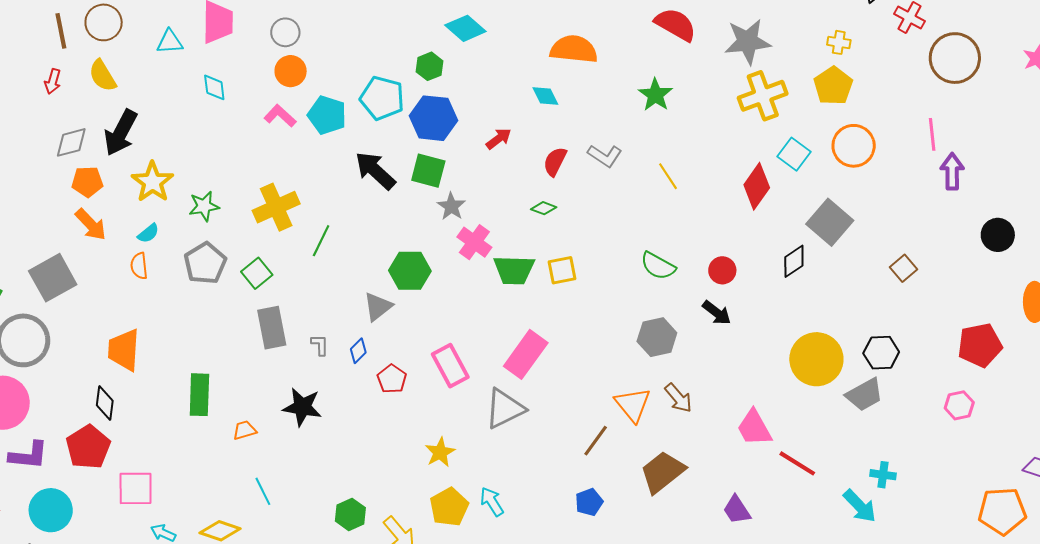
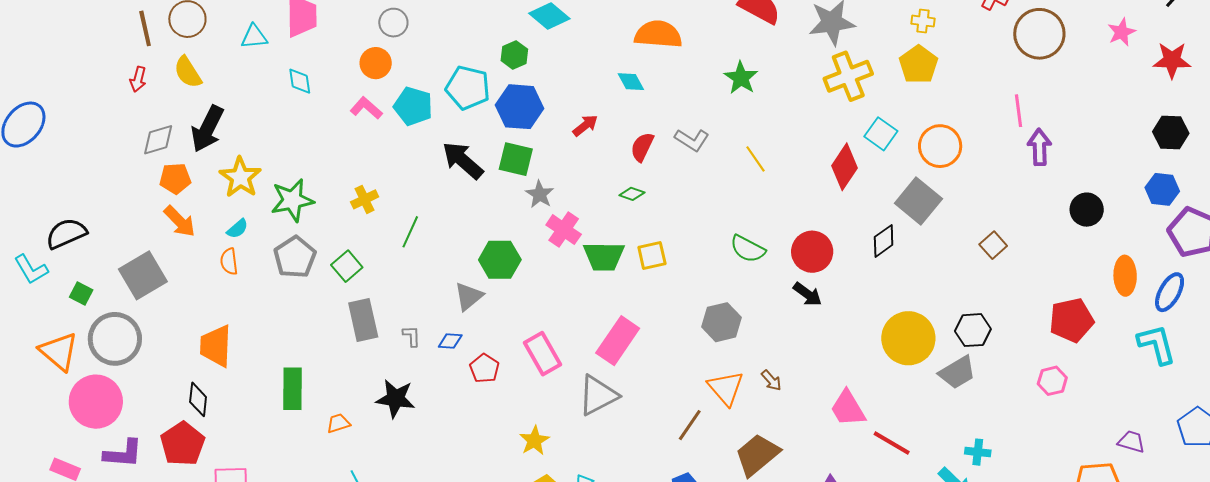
gray circle: (285, 32) -> (393, 23), moved
orange circle: (854, 146) -> (940, 146), moved
green star: (204, 206) -> (292, 200), size x1.4
yellow cross: (276, 207) -> (365, 199), size x0.6
red circle: (722, 270) -> (812, 252), size x1.5
gray hexagon: (657, 337) -> (722, 322), moved
blue diamond: (358, 351) -> (450, 341), turned 50
brown arrow: (678, 398) -> (771, 380), size x0.7

